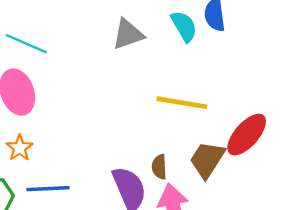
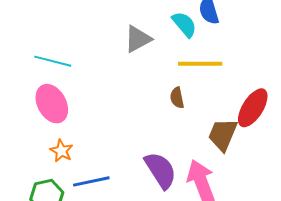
yellow line: (182, 103) -> (200, 64), moved
brown semicircle: (159, 167) -> (177, 98), moved

